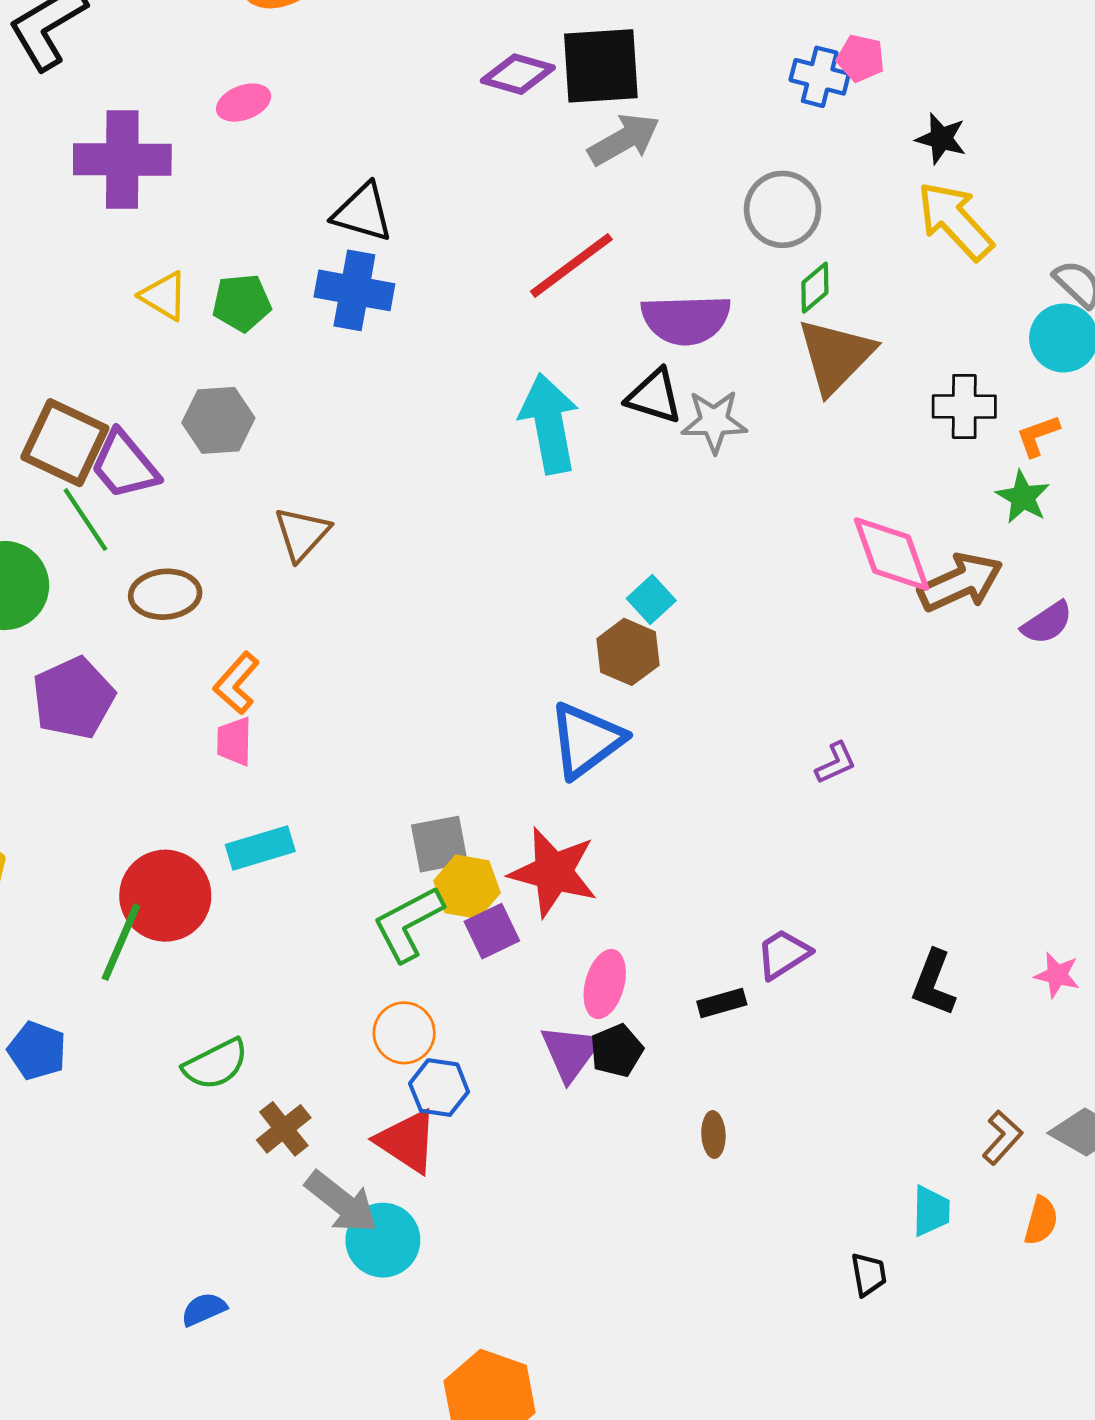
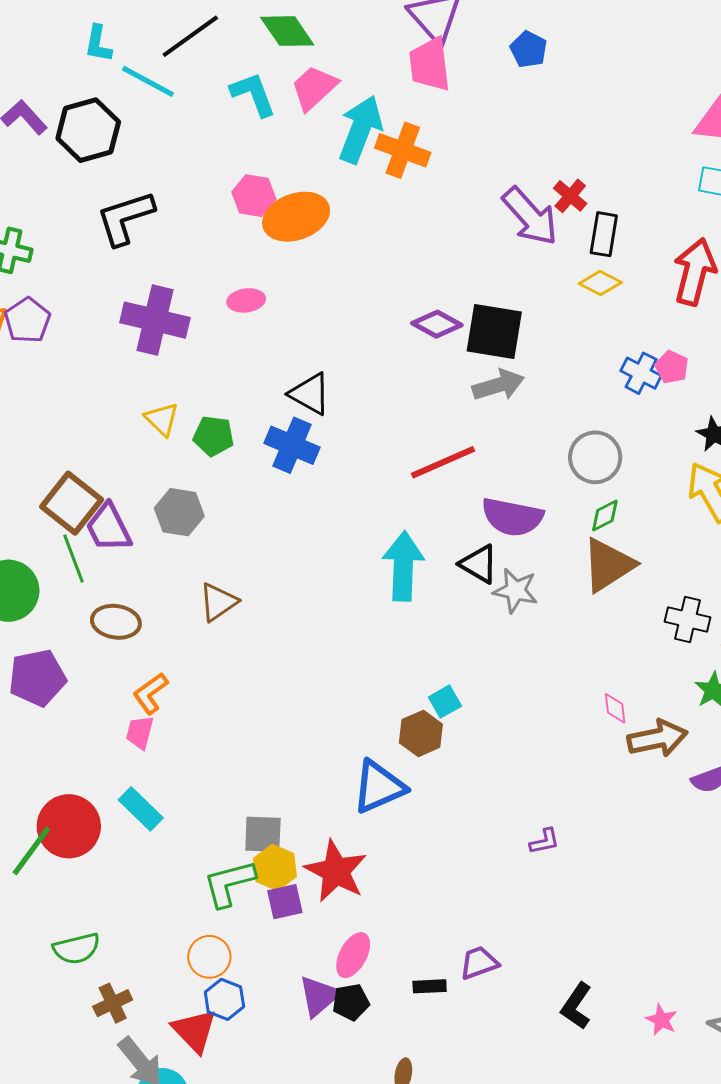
pink diamond: (891, 554) -> (615, 708), size x0.5
cyan rectangle: (260, 848) -> (141, 809), turned 48

